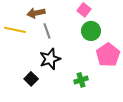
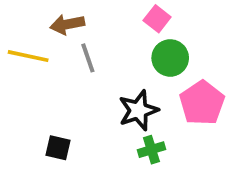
black star: (50, 59) -> (138, 110), moved
black square: (31, 79) -> (58, 148), turned -32

